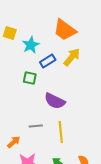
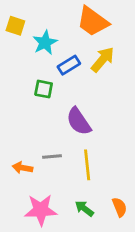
purple semicircle: (55, 101) -> (79, 121), turned 30
orange arrow: (14, 142) -> (22, 168), moved, turned -128

